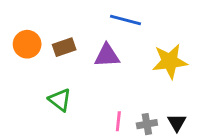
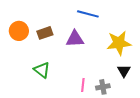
black triangle: (177, 123) -> (124, 71), moved

